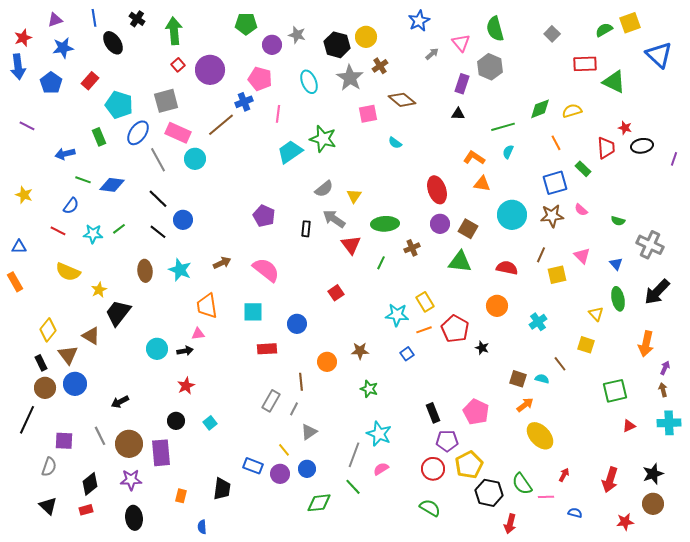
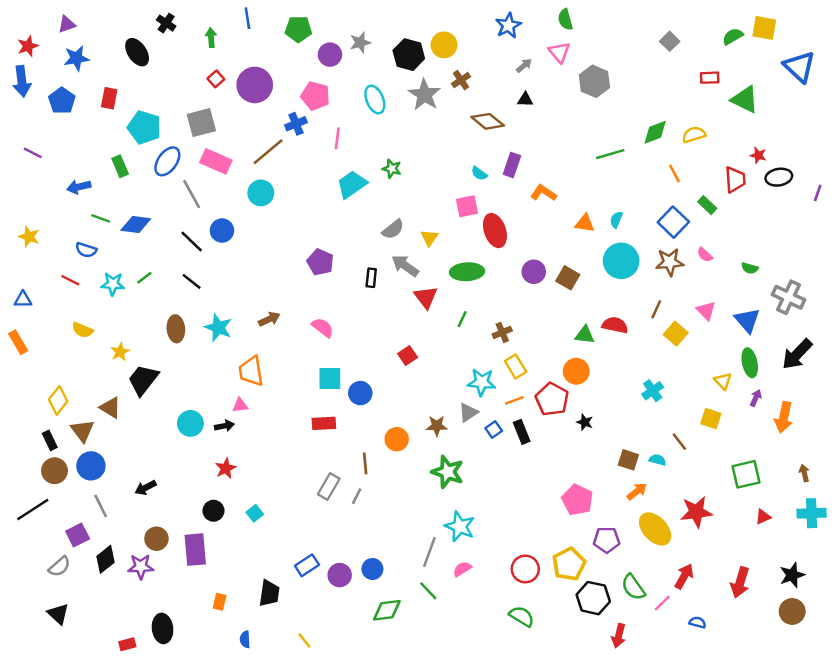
blue line: (94, 18) -> (247, 18), moved
yellow square: (630, 23) -> (764, 28), turned 30
green semicircle: (495, 29) -> (565, 19), moved, size x0.7
green arrow: (174, 31) -> (211, 38), size x0.6
gray star: (297, 35) -> (360, 42), turned -30
red rectangle: (585, 64) -> (710, 78), size x0.7
red rectangle: (90, 81) -> (109, 98), turned -30
purple rectangle: (462, 84) -> (512, 165), moved
pink square: (368, 114) -> (467, 206), moved
black triangle: (458, 114) -> (525, 99), moved
green star: (323, 139) -> (392, 169), size x0.6
cyan semicircle: (508, 152) -> (616, 220), moved
orange L-shape: (474, 158) -> (543, 193), moved
cyan circle: (195, 159) -> (261, 193), moved
blue square: (555, 183) -> (673, 222), turned -30
red ellipse: (437, 190) -> (495, 231), moved
blue semicircle: (71, 206) -> (86, 250), turned 72
blue circle: (183, 220) -> (222, 231), moved
brown cross: (412, 248) -> (502, 332), moved
green triangle: (460, 262) -> (585, 335), moved, size x0.7
blue triangle: (616, 264) -> (747, 320), size x1.6
pink semicircle: (266, 270) -> (323, 328), size x0.7
yellow semicircle: (68, 272) -> (82, 330), size x0.7
yellow square: (557, 275) -> (676, 334), turned -36
orange circle: (497, 306) -> (576, 371), moved
cyan square: (253, 312) -> (330, 379), moved
purple arrow: (665, 368) -> (756, 398), moved
green star: (369, 389) -> (448, 472), size x1.5
black rectangle: (433, 413) -> (522, 432), moved
black line: (27, 420) -> (33, 510), turned 32
gray triangle: (309, 432) -> (468, 412), moved
gray line: (100, 436) -> (101, 506), moved
purple square: (64, 441) -> (78, 535), turned -30
purple pentagon: (447, 441) -> (607, 540), moved
brown circle: (129, 444) -> (156, 539), size x0.7
yellow line: (284, 450) -> (304, 641), moved
blue rectangle: (253, 466) -> (307, 565), turned -54
gray semicircle: (49, 467) -> (59, 567), turned 30
red arrow: (564, 475) -> (684, 576), size x1.5
purple star: (131, 480) -> (141, 567), moved
black diamond: (90, 484) -> (105, 559), moved
pink line: (546, 497) -> (662, 603), turned -42
red rectangle: (86, 510) -> (127, 644), moved
red star: (625, 522) -> (696, 512), moved, size x1.5

